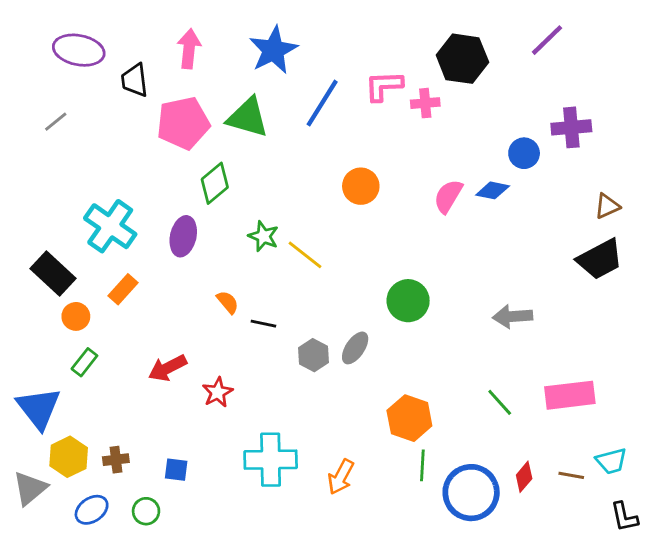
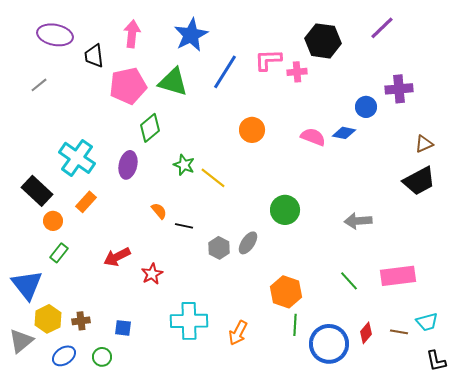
pink semicircle: (448, 196) -> (313, 137), turned 80

